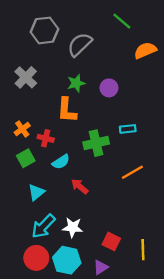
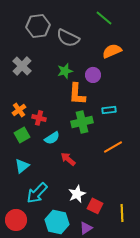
gray semicircle: (80, 45) -> (68, 38), turned -110
orange semicircle: (145, 50) -> (112, 51), moved
orange L-shape: (67, 110) -> (77, 94), moved
cyan triangle: (36, 192) -> (22, 166), moved
white star: (73, 227) -> (77, 194), moved, turned -30
red circle: (36, 258) -> (16, 220), moved

